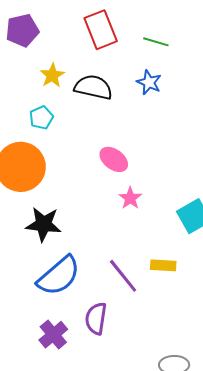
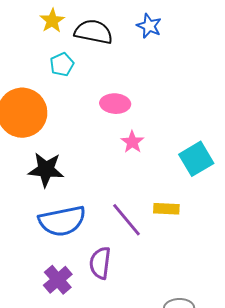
cyan pentagon: (41, 118) -> (62, 64), moved
pink ellipse: (114, 159) -> (115, 104), turned -32
blue semicircle: (59, 276) -> (62, 221), turned 30

